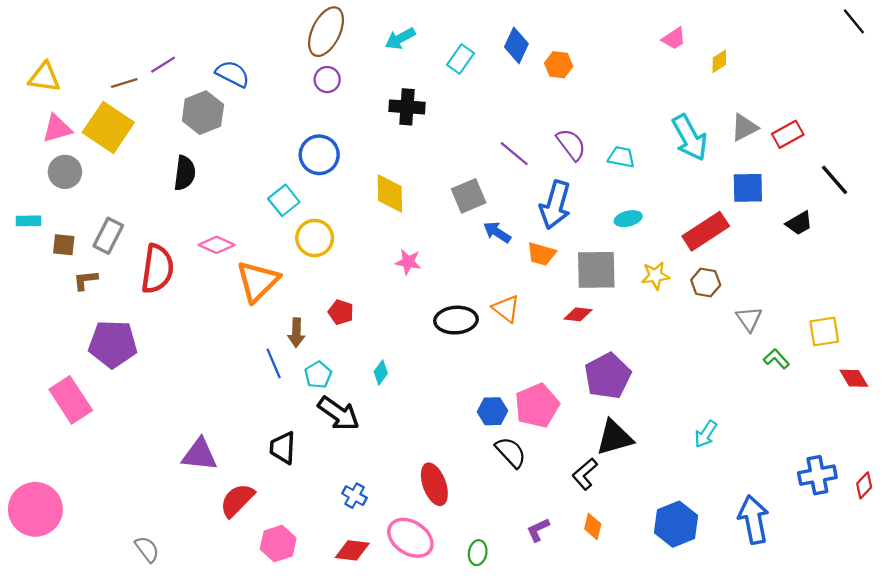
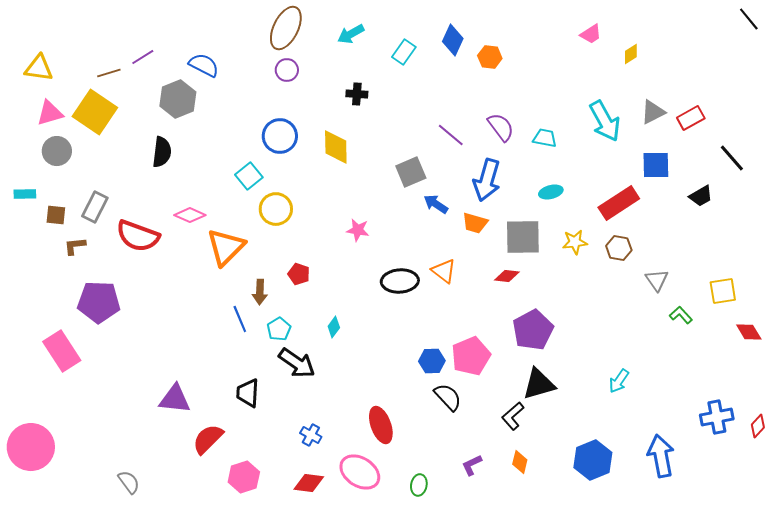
black cross: (407, 107) -> (357, 94), size x0.7
yellow diamond: (390, 194) -> (336, 147), moved
red semicircle: (157, 269) -> (138, 236), turned 102

